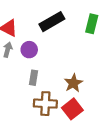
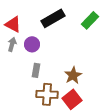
green rectangle: (92, 24) -> (90, 20), turned 30

